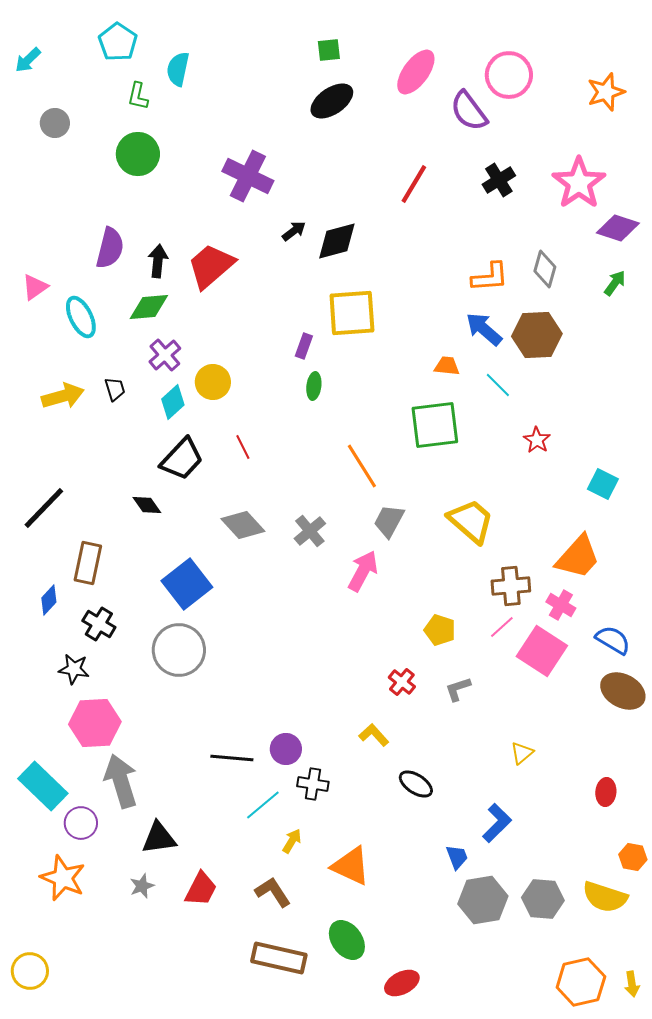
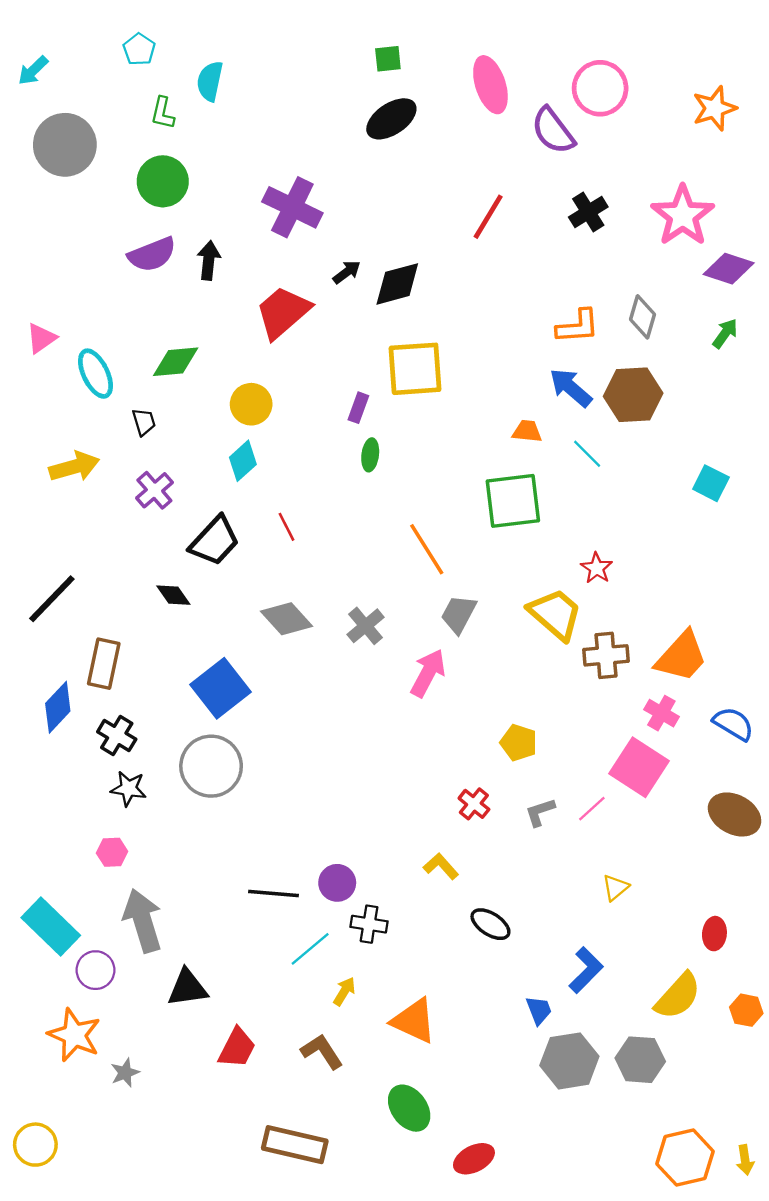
cyan pentagon: (118, 42) -> (139, 49), size x0.7
pink ellipse: (416, 72) -> (490, 85), turned -54
gray circle: (55, 123) -> (65, 145), size x1.8
purple semicircle: (110, 248) -> (152, 254), moved, turned 54
black arrow: (158, 261) -> (209, 260), moved
red trapezoid: (211, 266) -> (283, 312), moved
purple cross: (165, 355) -> (154, 490), moved
yellow circle: (213, 382) -> (251, 404), moved
black trapezoid: (115, 389) -> (144, 422), moved
cyan diamond: (173, 402) -> (243, 461), moved
red star: (537, 440) -> (597, 568), moved
cyan square: (603, 484) -> (711, 483), moved
brown cross: (511, 586) -> (606, 655), moved
blue diamond: (49, 600) -> (58, 707), size x1.4
pink line: (502, 627) -> (592, 809), moved
blue semicircle: (613, 640) -> (733, 724), moved
black star: (74, 669) -> (129, 789), moved
pink hexagon: (95, 723) -> (112, 852), size x0.5
gray star: (142, 886) -> (125, 1073), moved
yellow semicircle: (605, 897) -> (678, 996), moved, turned -66
brown rectangle: (279, 958) -> (295, 1145), moved

